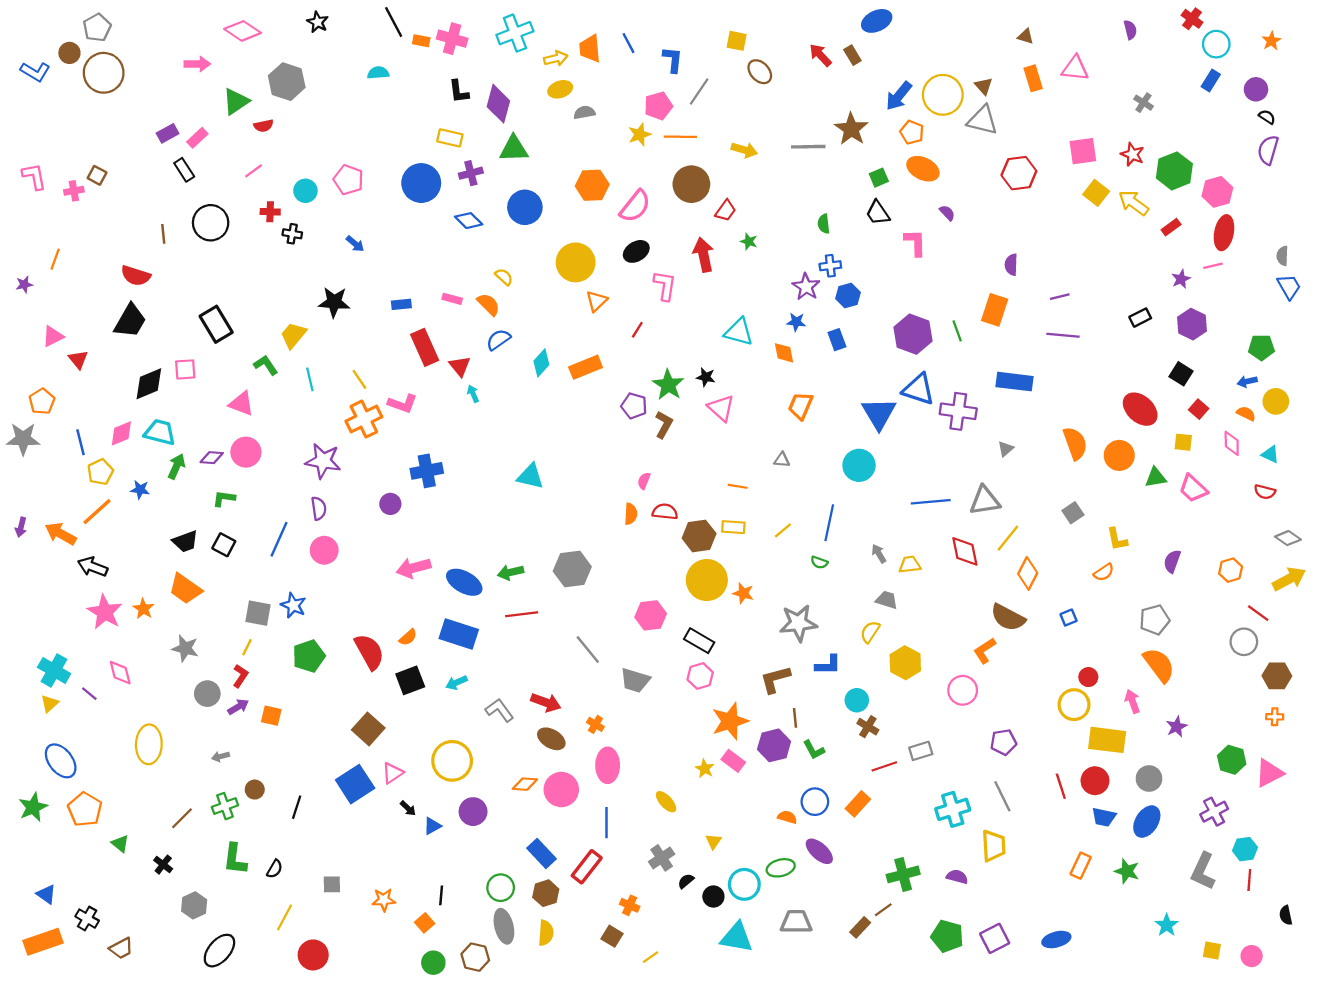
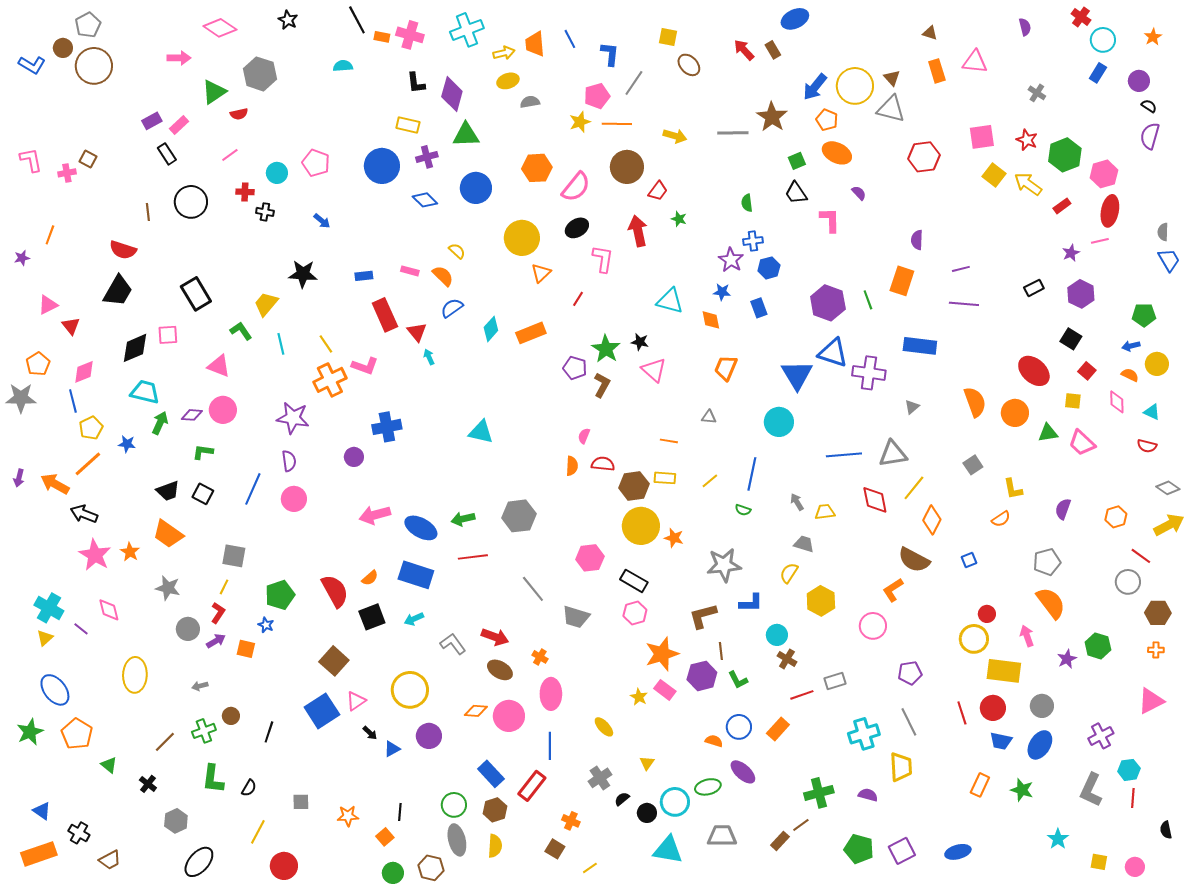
pink diamond: (121, 433) -> (84, 372), moved
blue star: (293, 605) -> (266, 625), moved, size x0.7
green hexagon: (1232, 760) -> (1098, 646), moved

